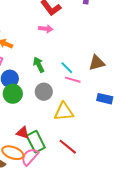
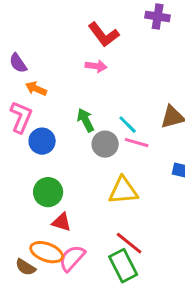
gray circle: (44, 92) -> (105, 144), moved
green circle: (13, 94) -> (48, 192), moved
green rectangle: (36, 142) -> (123, 266), moved

